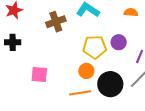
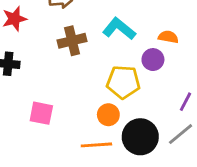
orange semicircle: (131, 12) -> (168, 37), moved
purple circle: (119, 42) -> (153, 60), moved

